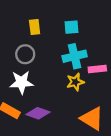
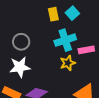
yellow rectangle: (35, 27) -> (53, 14), moved
cyan square: (72, 27) -> (72, 13), moved, turned -32

